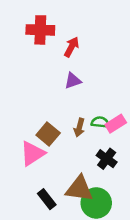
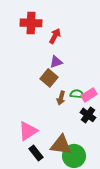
brown square: (48, 134) -> (49, 78), moved
pink triangle: (32, 154) -> (28, 131), moved
black cross: (107, 159) -> (88, 115), moved

